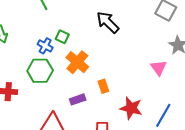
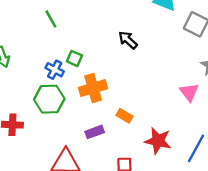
black arrow: (108, 22) -> (128, 40), size x0.7
orange cross: (77, 62) -> (93, 88), turned 35
orange rectangle: (103, 86) -> (125, 116), turned -40

